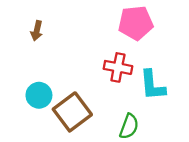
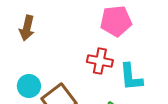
brown arrow: (37, 31) -> (27, 28), size x1.4

